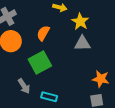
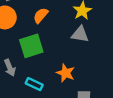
orange star: (101, 79) -> (66, 73), moved

